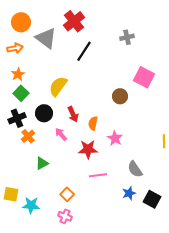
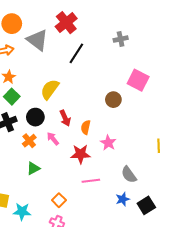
orange cross: (28, 136) -> (29, 141), moved
black square: (152, 199) -> (146, 205), turned 30

